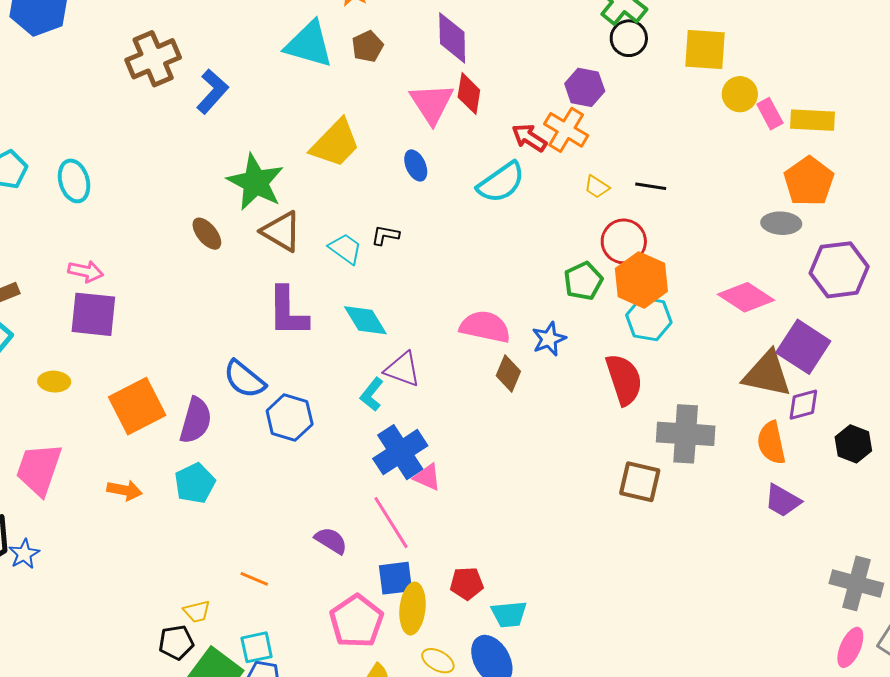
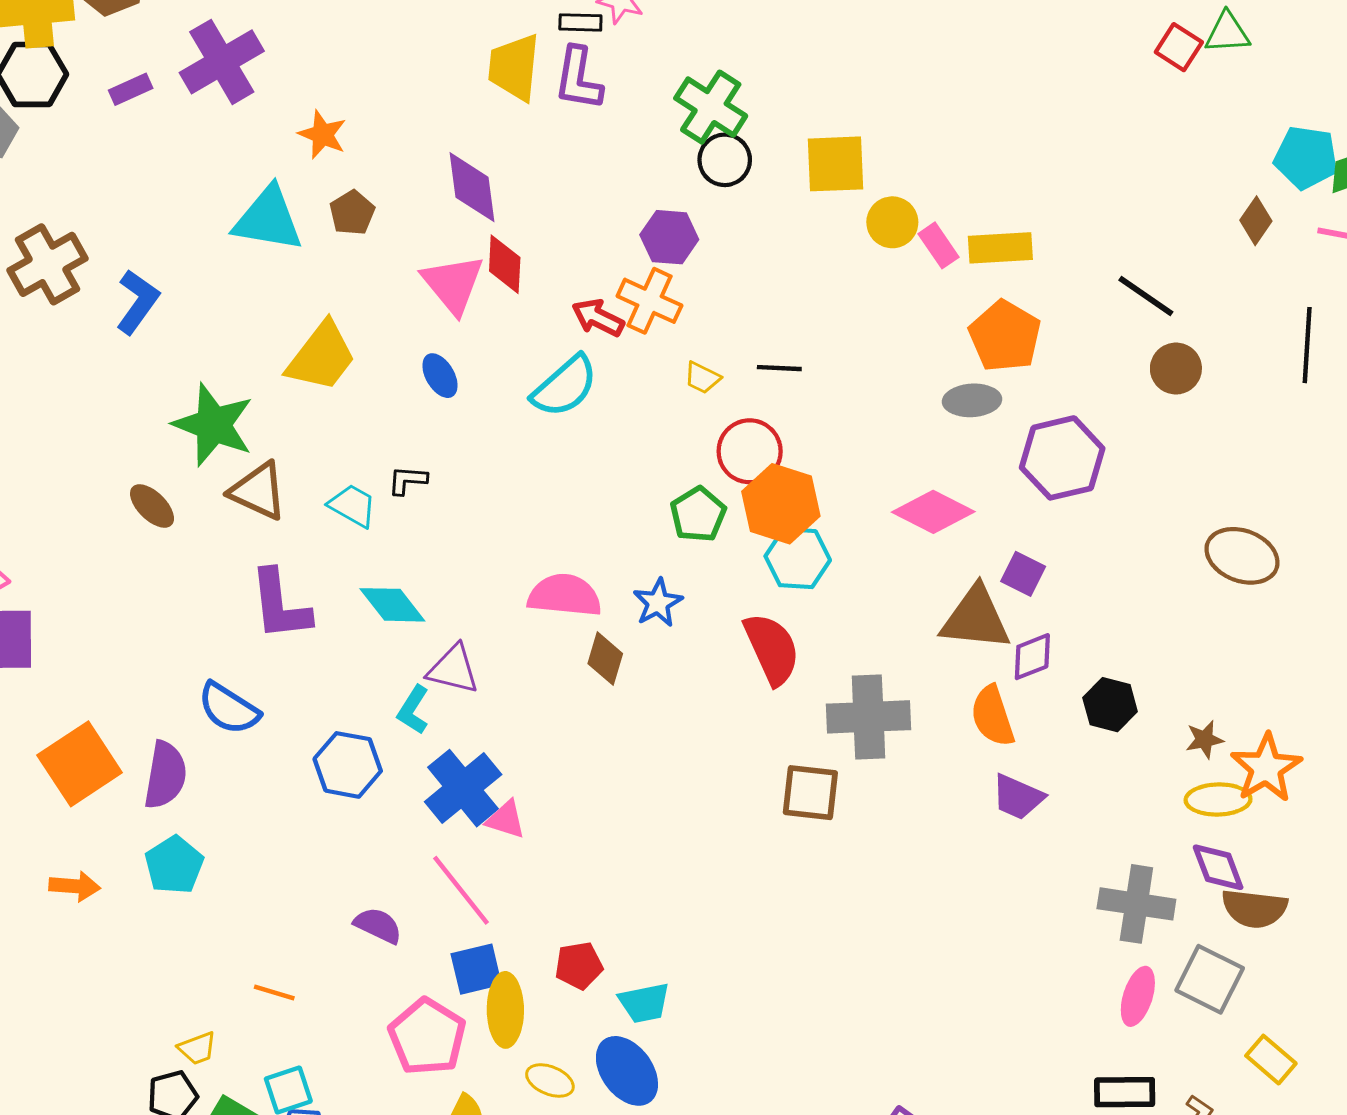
purple square: (803, 347) -> (1023, 574), size x0.6
blue hexagon: (290, 418) -> (348, 765), moved

